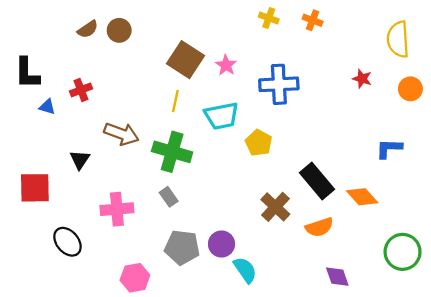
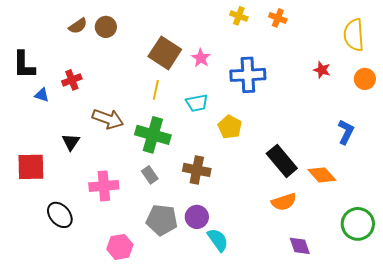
cyan trapezoid: (222, 116) -> (197, 103), size x0.7
blue L-shape: (389, 148) -> (346, 132), turned 115
brown cross: (275, 207) -> (197, 170), moved, turned -32

